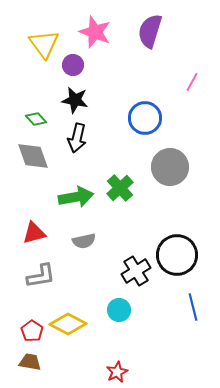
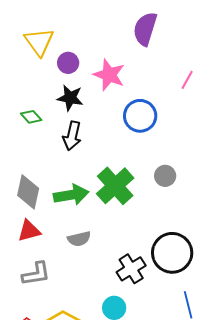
pink star: (95, 32) -> (109, 75), moved
gray diamond: (33, 156) -> (28, 192), moved, turned 32
gray circle: (170, 167) -> (165, 176), moved, size x0.6
green cross: (120, 188) -> (115, 186), size x1.4

